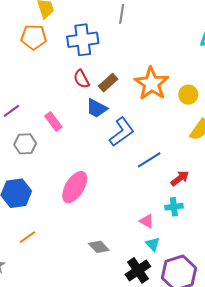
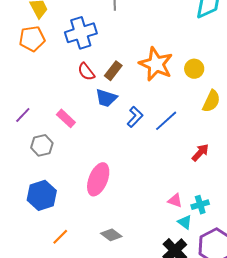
blue L-shape: (122, 132) -> (135, 117), size x0.7
blue line: (149, 160) -> (166, 121), moved
cyan cross: (174, 207) -> (200, 205), moved
gray diamond: (99, 247) -> (111, 235), moved

